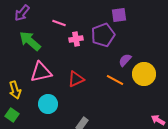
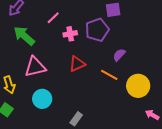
pink line: (59, 23) -> (53, 18), turned -64
yellow circle: (144, 74) -> (138, 86), moved
red triangle: (76, 79) -> (77, 64), moved

